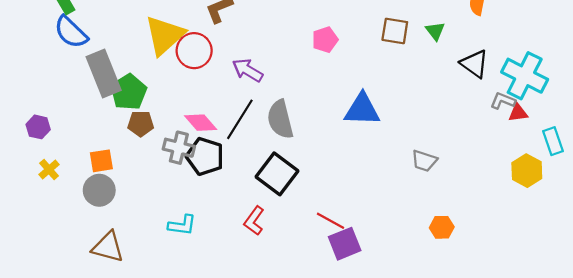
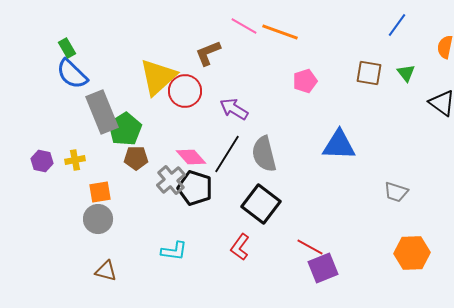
gray cross: (179, 148) -> (171, 180), turned 36
yellow cross: (49, 170) -> (75, 160), moved, turned 30
orange hexagon: (442, 227) -> (412, 253), size x1.6
brown triangle: (108, 247) -> (106, 271), size x0.7

